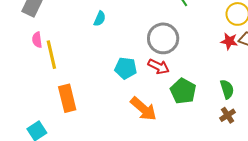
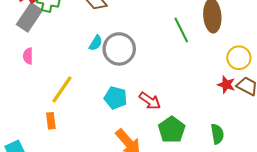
gray circle: (163, 38) -> (119, 49), moved
yellow line: (51, 55) -> (62, 89), moved, turned 40
orange rectangle: (67, 98) -> (51, 121), size x0.6

